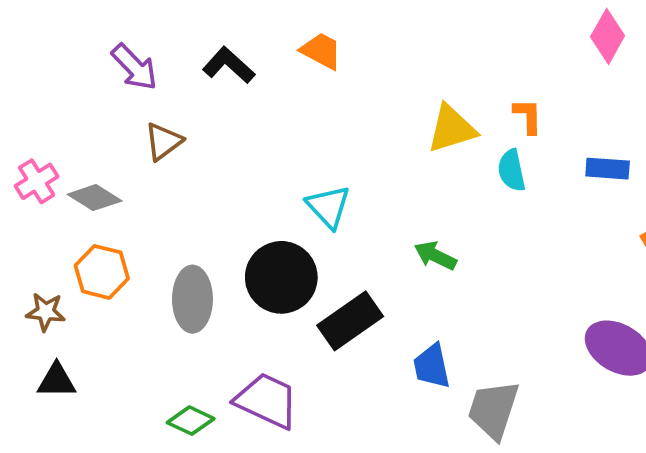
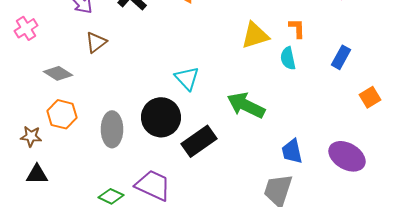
blue rectangle: (608, 169) -> (341, 57), turned -65
pink cross: (37, 181) -> (26, 28), moved
green arrow: (435, 256) -> (246, 105), size x1.6
blue trapezoid: (432, 366) -> (292, 151), moved

